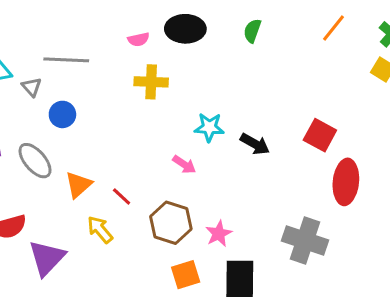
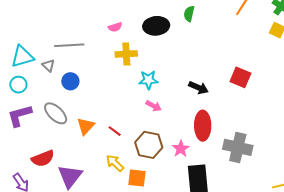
black ellipse: (185, 29) -> (156, 26), moved
cyan star: (209, 127) -> (148, 80), moved
red ellipse: (346, 182) -> (203, 126), moved
yellow arrow: (100, 230) -> (115, 163), moved
orange square: (186, 275) -> (137, 178), moved, turned 30

